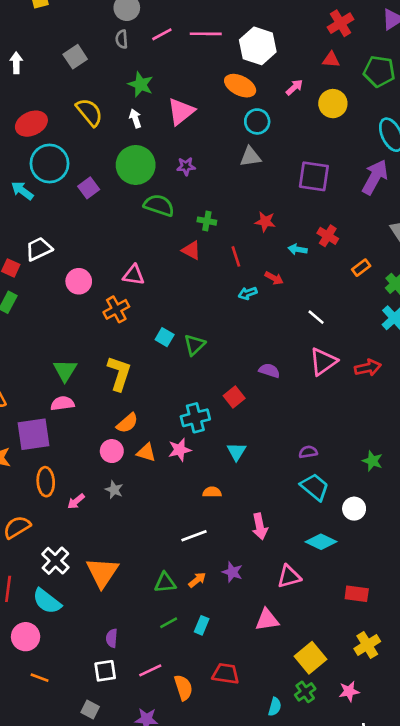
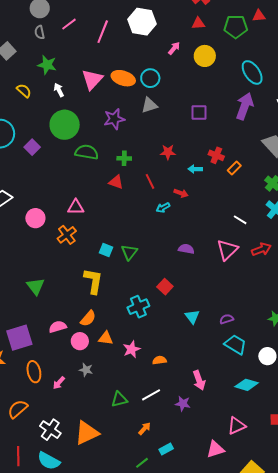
pink line: (206, 34) -> (103, 32), moved, turned -60
green star: (141, 84) -> (47, 65), moved
orange ellipse: (240, 86) -> (123, 78), moved
yellow semicircle: (89, 112) -> (24, 91), size x0.7
purple star: (186, 166) -> (114, 119), moved, size x1.5
purple square: (314, 176) -> (199, 113), size x0.7
orange rectangle: (361, 268) -> (234, 168), moved
white line: (316, 317) -> (240, 220), moved
purple semicircle: (269, 371) -> (186, 249), moved
yellow L-shape: (119, 373) -> (93, 281), moved
pink semicircle: (62, 403) -> (58, 327), moved
pink star: (180, 450) -> (132, 349), moved
cyan triangle: (236, 452) -> (192, 317), moved
orange triangle: (102, 572) -> (87, 433), turned 40
purple star: (232, 572) -> (183, 404), moved
pink triangle: (289, 576) -> (237, 426), moved
orange arrow: (197, 580) -> (145, 429), moved
green triangle: (165, 583) -> (119, 399), moved
cyan rectangle: (202, 625) -> (166, 449), moved, turned 48

